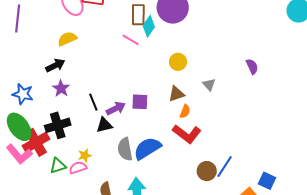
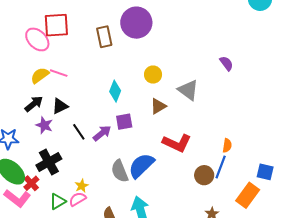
cyan diamond: (149, 26) -> (115, 91), moved
pink line: (131, 40) -> (59, 73), moved
gray triangle: (209, 85) -> (188, 90), size x1.6
orange semicircle: (185, 111) -> (227, 146), moved
black triangle: (104, 125) -> (60, 106), moved
red cross: (36, 142) -> (31, 183), size x0.6

